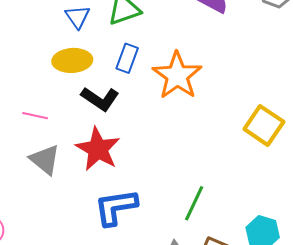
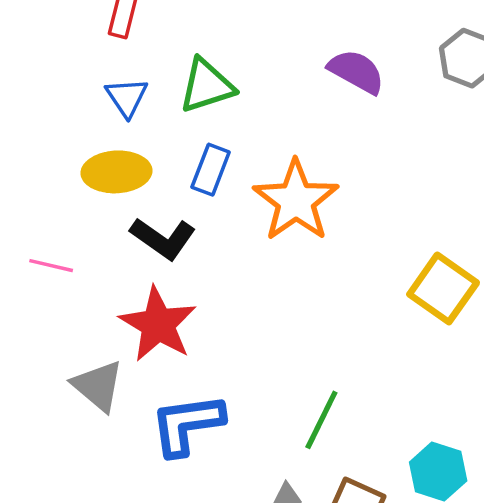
gray triangle: (45, 160) -> (98, 386), moved

